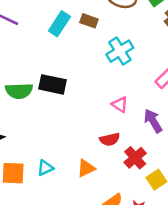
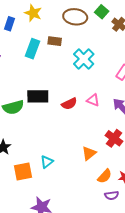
red semicircle: (110, 139) -> (69, 104), moved
orange triangle: (86, 168) -> (89, 153), moved

